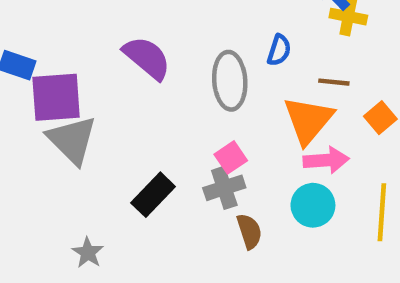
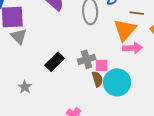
gray triangle: (72, 140) -> (19, 36), size x0.7
pink square: (231, 157) -> (102, 65), moved, turned 32
cyan circle: (313, 205) -> (117, 82), moved, size x1.4

